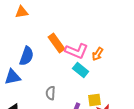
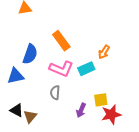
pink L-shape: (77, 51) -> (61, 69), moved
cyan rectangle: (81, 70) -> (86, 69), turned -63

